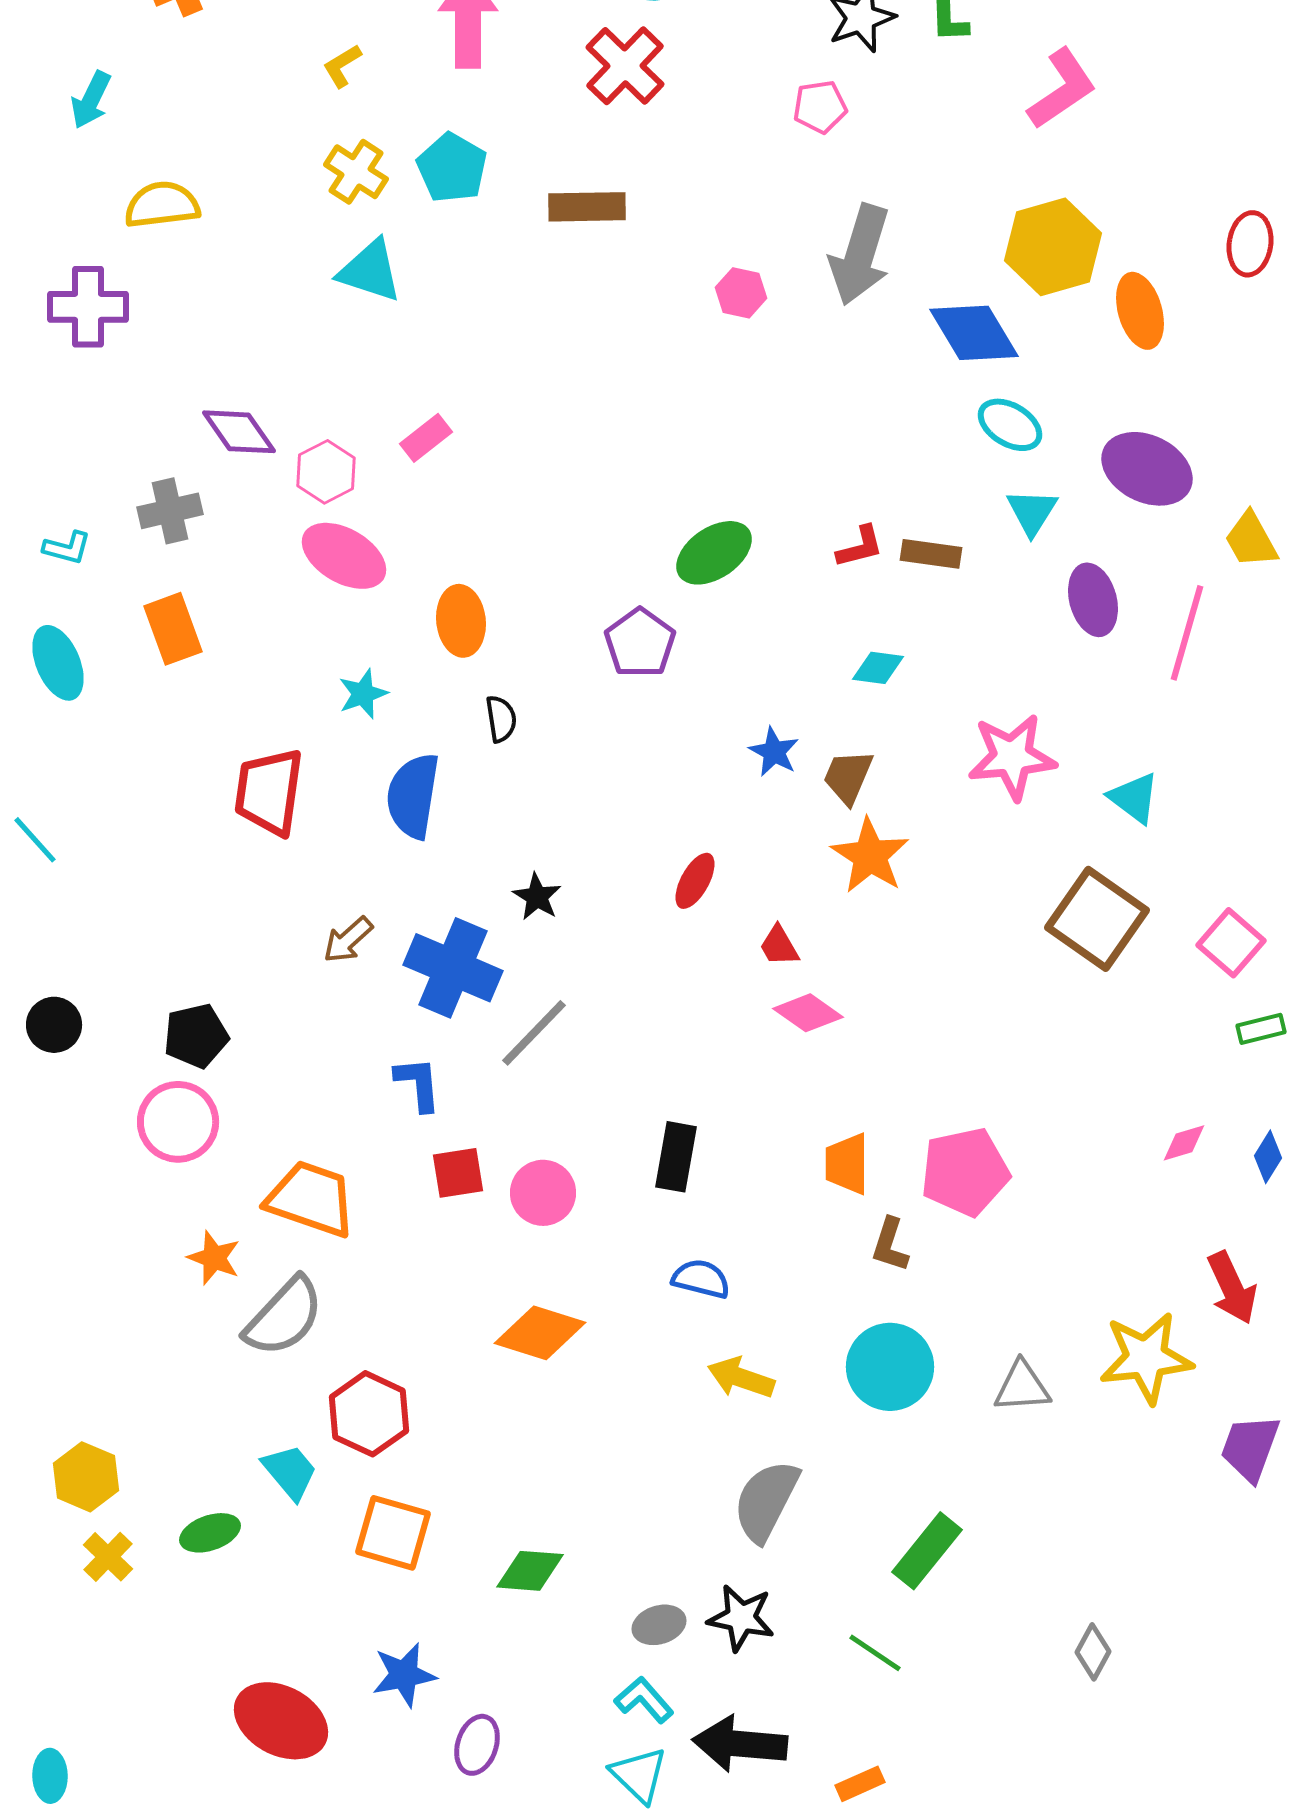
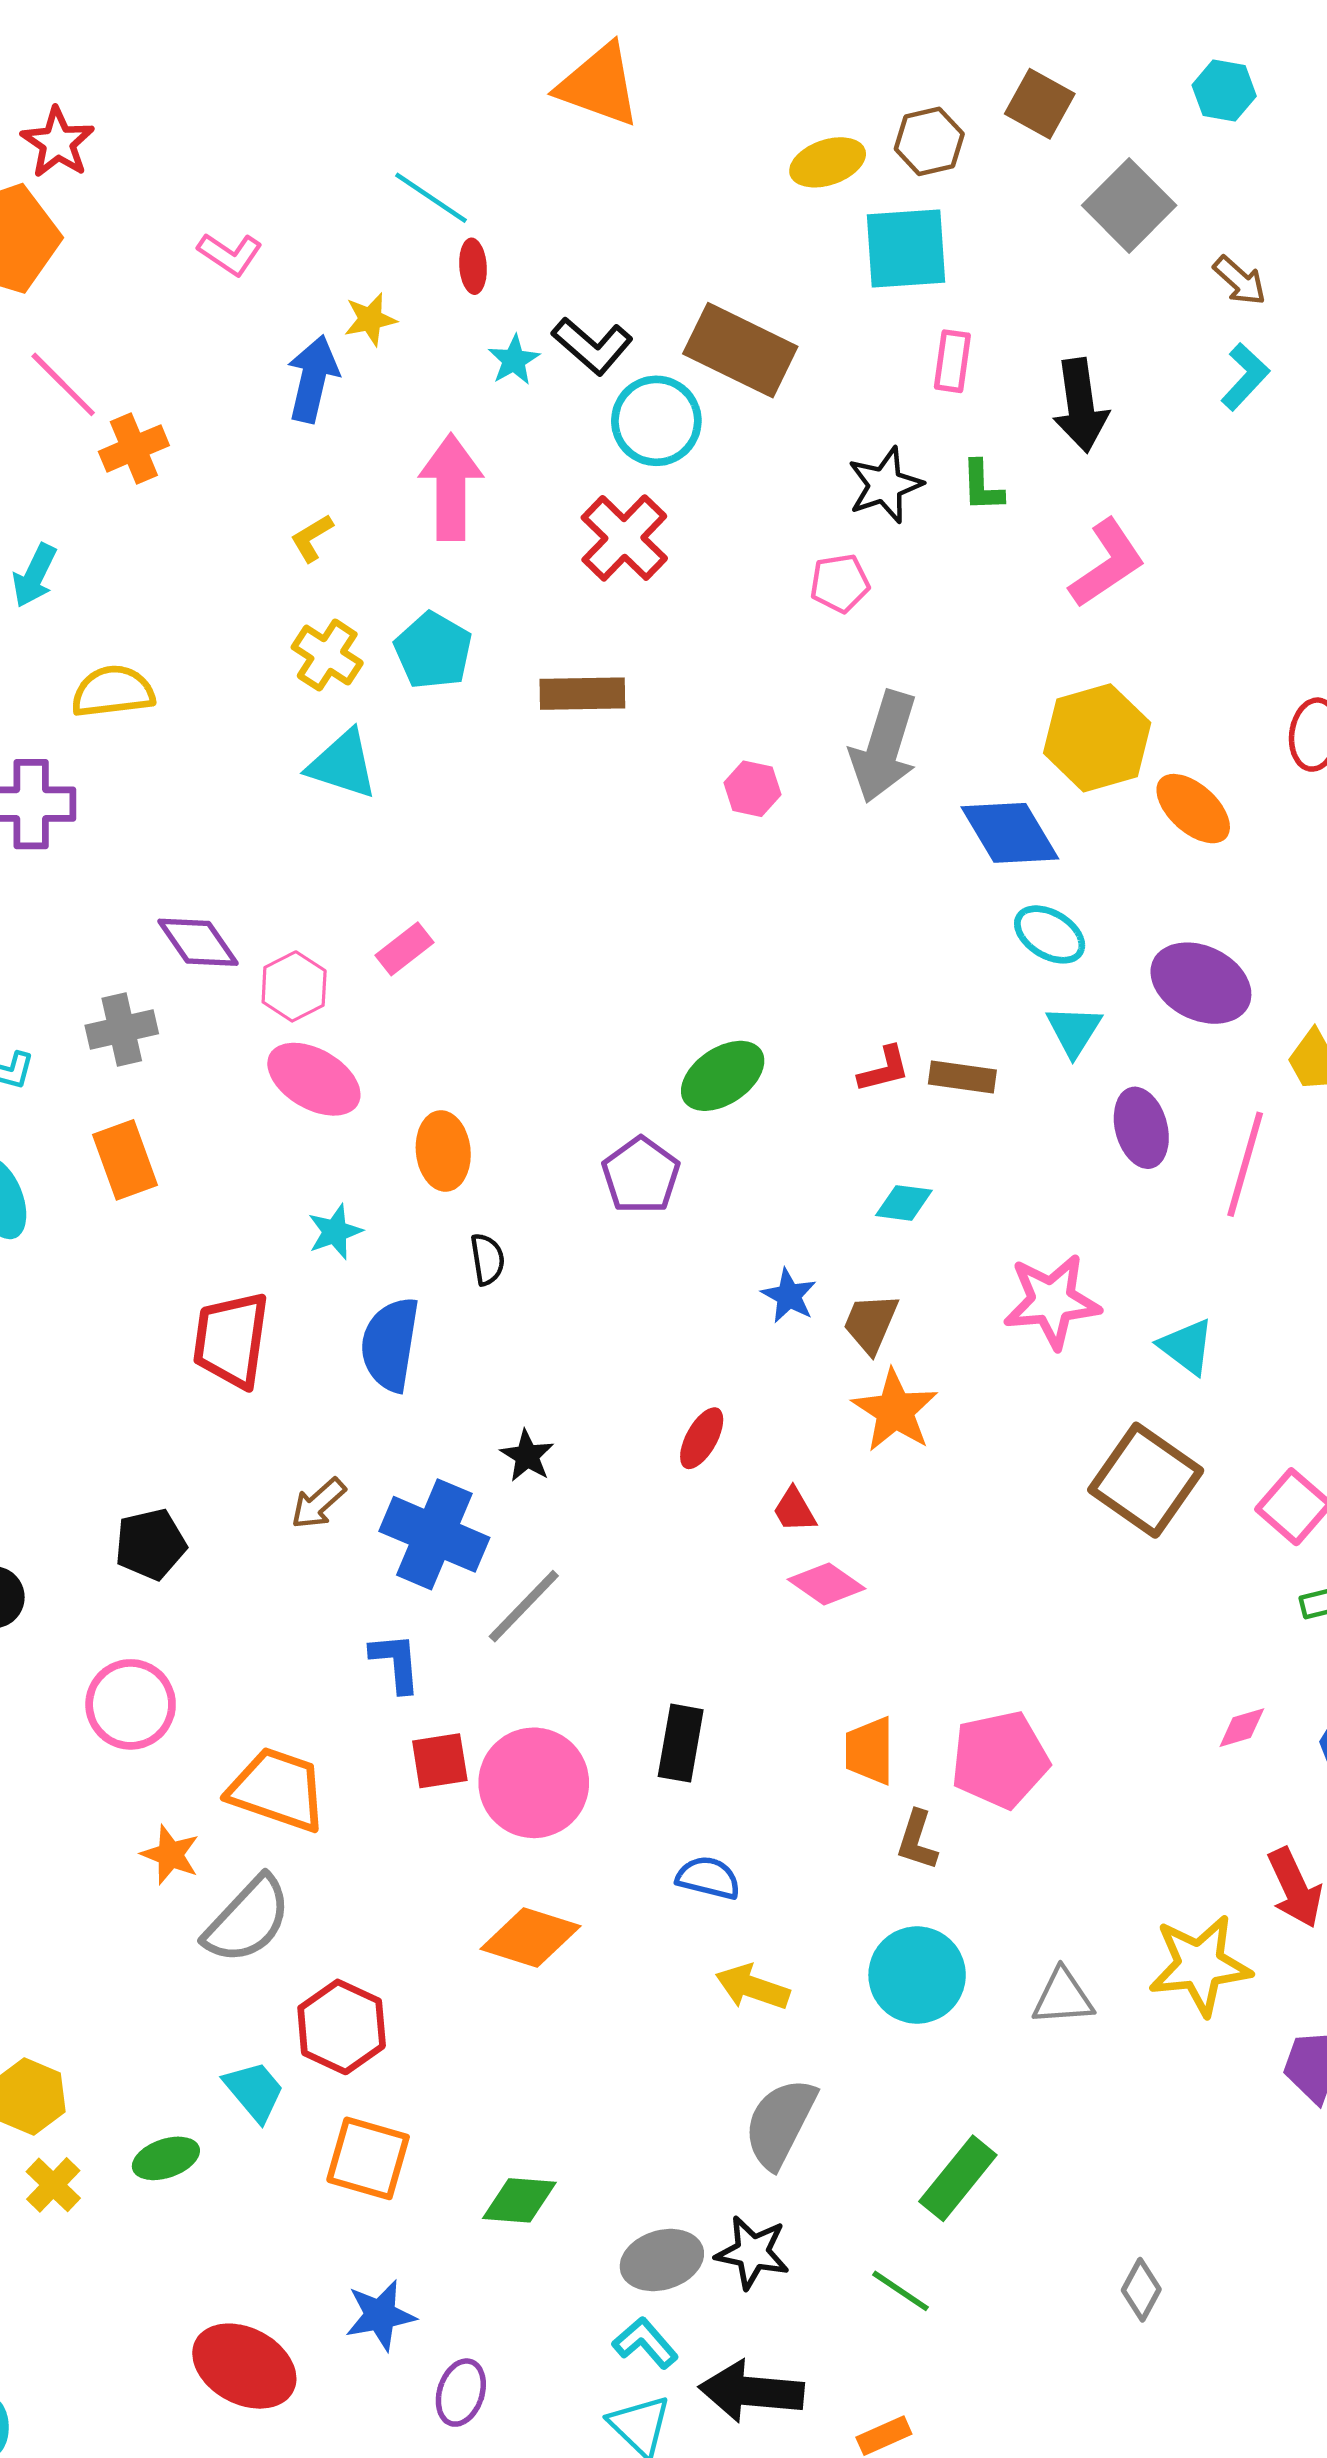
orange ellipse: (1140, 311) -> (1193, 809), turned -32
black pentagon: (196, 1036) -> (150, 1544), moved
pink circle: (543, 1193) -> (534, 1783), size x1.5
gray ellipse: (659, 1625) -> (662, 2260), size x1.4

